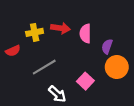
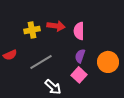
purple semicircle: (107, 46) -> (80, 56), moved
red semicircle: (13, 51) -> (10, 55), moved

